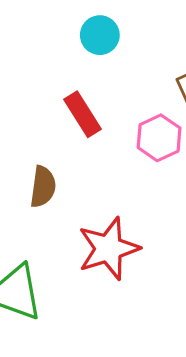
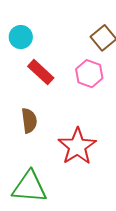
cyan circle: (100, 35) -> (21, 37), moved

